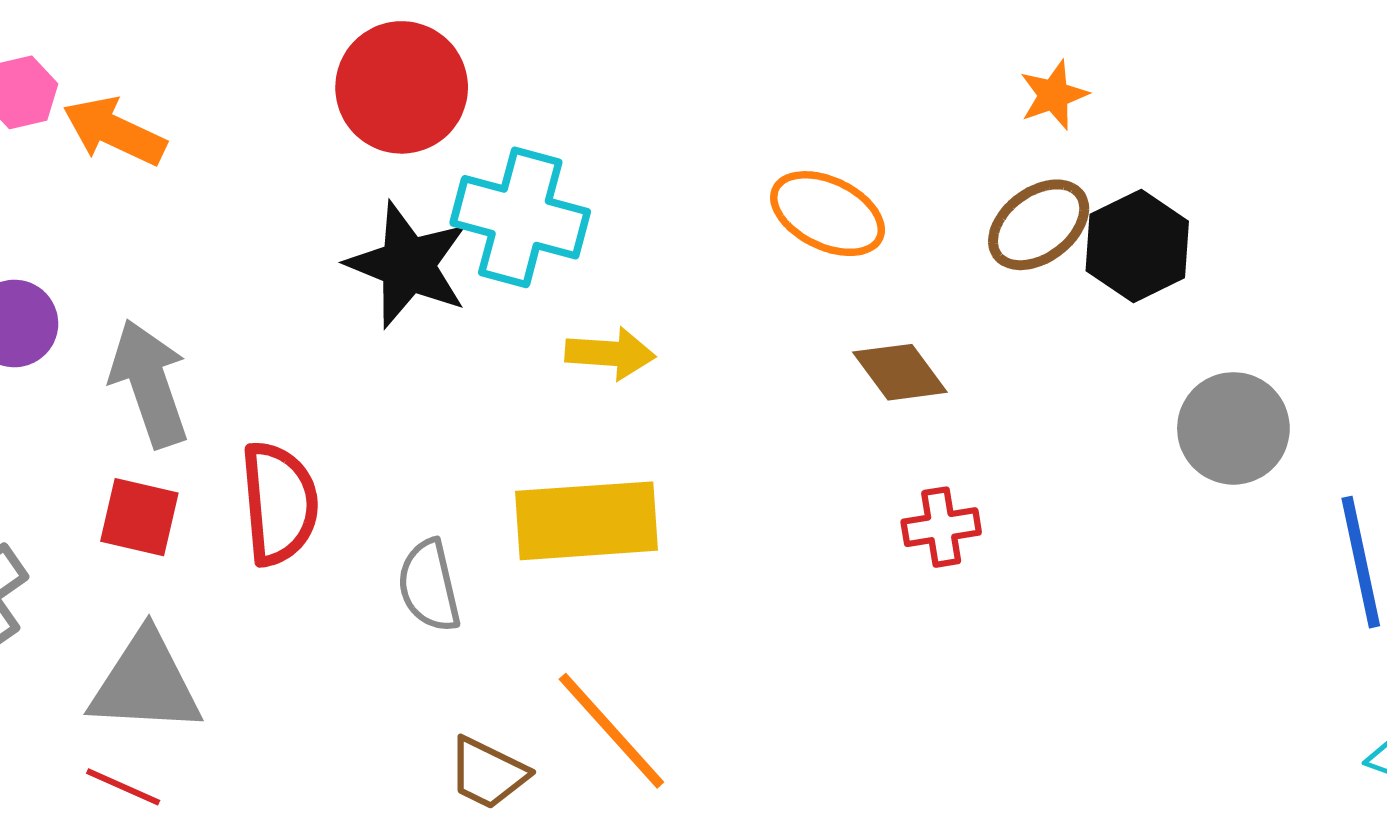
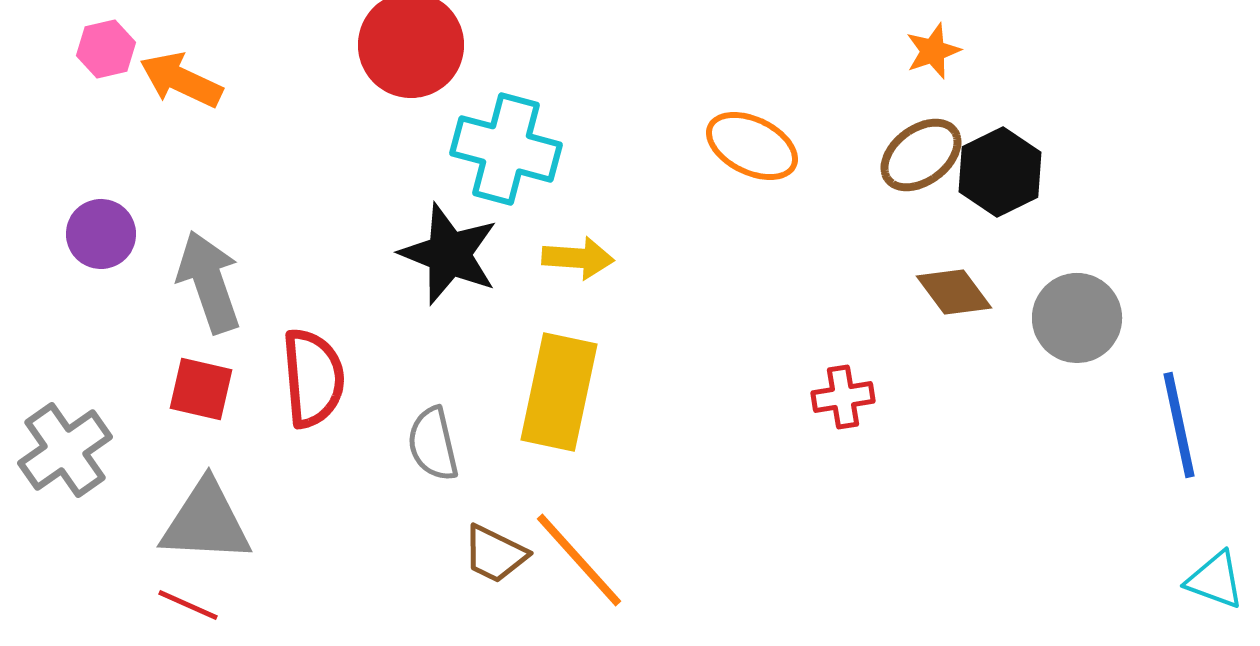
black star: (408, 265) -> (449, 254), moved
brown diamond: (900, 372) -> (954, 292), moved
yellow rectangle: (586, 521) -> (559, 392), turned -74
brown trapezoid: (488, 773) -> (495, 554), moved

